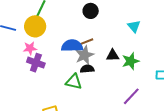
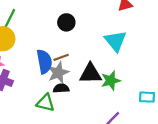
cyan triangle: (134, 26) -> (115, 41), size x1.5
blue semicircle: (72, 46) -> (44, 62), turned 80
black triangle: (113, 55) -> (90, 74), size x1.5

